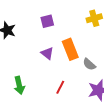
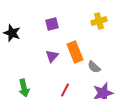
purple triangle: (47, 53) -> (52, 56), turned 32

